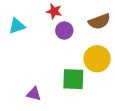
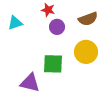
green square: (73, 79) -> (53, 64), moved
purple triangle: (34, 94) -> (30, 83), size x1.5

